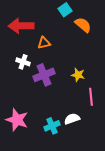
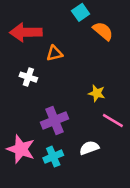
purple cross: (44, 75) -> (54, 121), moved
pink line: (91, 97) -> (113, 121), turned -54
cyan cross: (52, 126) -> (53, 157), moved

